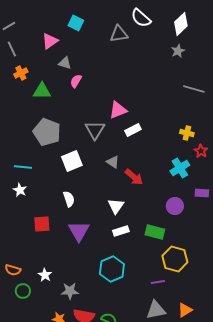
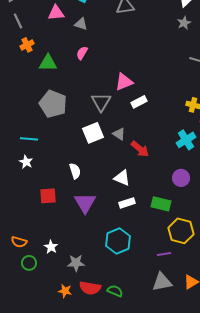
pink triangle: (50, 41) -> (56, 13), turned 30
gray triangle: (65, 63) -> (81, 24), moved
white square: (72, 161) -> (93, 133), moved
white triangle: (116, 206) -> (122, 178), turned -42

